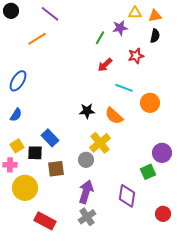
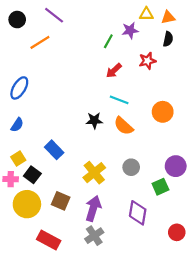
black circle: (11, 11) -> (17, 20), moved
cyan line: (124, 88) -> (119, 100), moved
yellow cross: (100, 143) -> (94, 173), moved
black square: (35, 153) -> (32, 175), moved, turned 35
gray circle: (86, 160) -> (131, 167), moved
brown square: (56, 169) -> (61, 201), moved, turned 30

